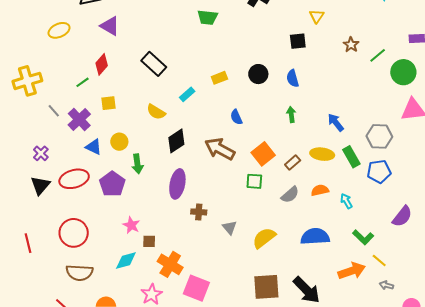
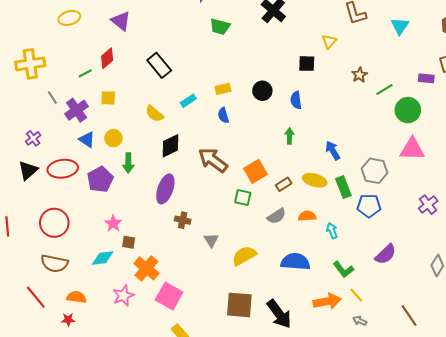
blue semicircle: (236, 117) -> (223, 115), moved

